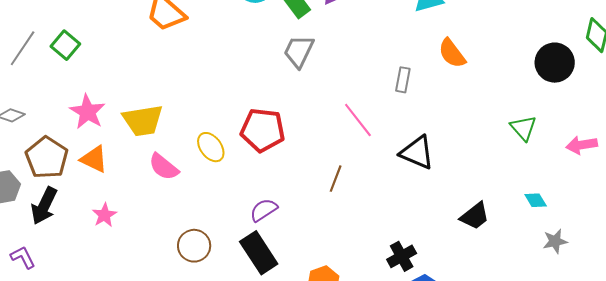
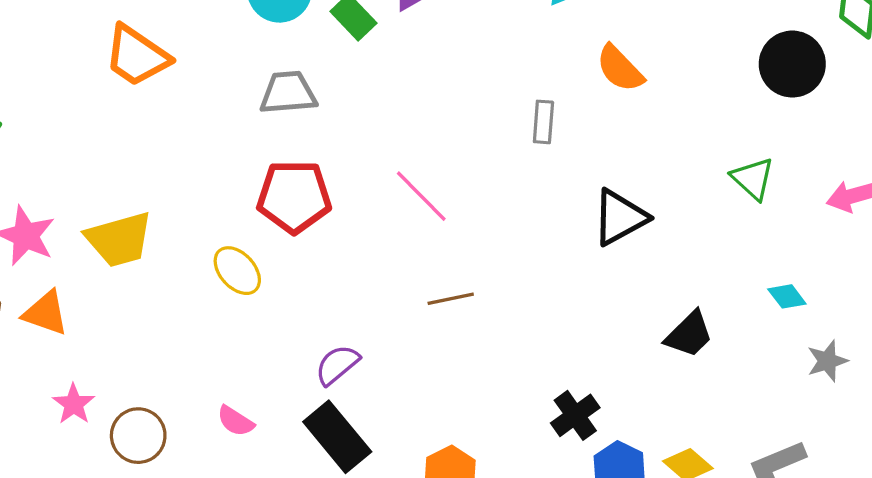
gray trapezoid: (299, 51) -> (288, 93), moved, turned 66
pink line: (358, 120) -> (421, 196), moved
red pentagon: (263, 130) -> (294, 197), moved
black triangle: (417, 152) -> (620, 217), moved, turned -45
pink semicircle: (164, 167) -> (236, 421), moved, size x0.7
brown line: (336, 179) -> (451, 299), turned 64
brown circle: (194, 246) -> (138, 436), moved

